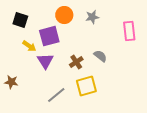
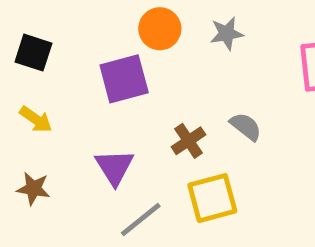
black square: (20, 20) -> (33, 53), moved
yellow arrow: (29, 46) -> (36, 119), moved
purple triangle: (45, 61) -> (115, 167), moved

